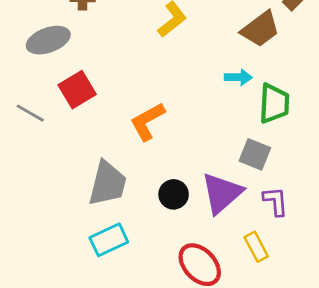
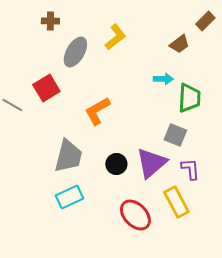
brown trapezoid: (260, 29) -> (179, 44), size x0.7
gray ellipse: (48, 40) -> (75, 52), moved, turned -40
yellow rectangle: (256, 247) -> (176, 202), size x1.4

